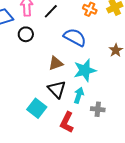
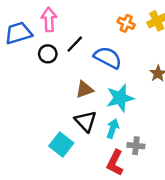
black line: (51, 11) -> (75, 44), moved
red L-shape: (67, 122) -> (115, 163), moved

